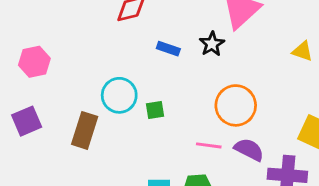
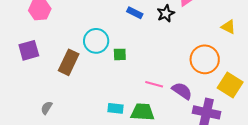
orange circle: (236, 105) -> (205, 59), moved

